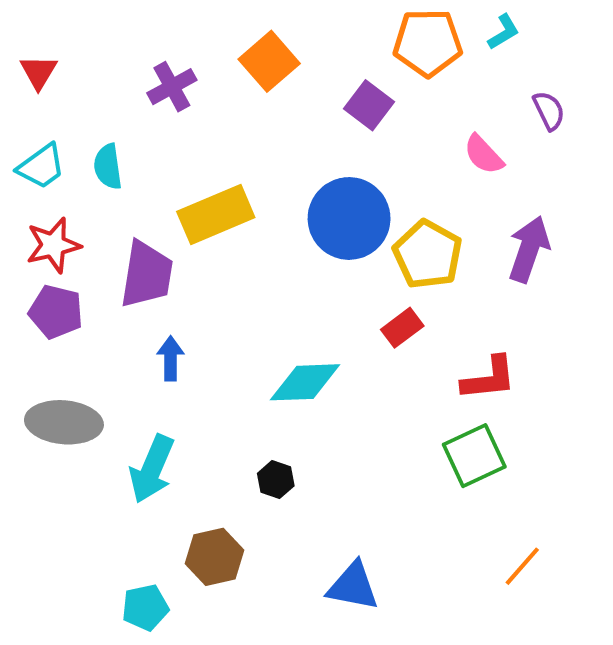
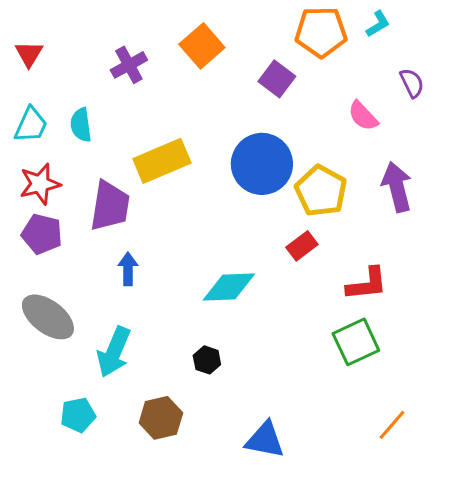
cyan trapezoid: (41, 167) -> (31, 125), turned -30
purple arrow: (529, 249) -> (397, 187), turned -33
gray ellipse: (64, 422) -> (48, 317), turned 32
cyan pentagon: (145, 607) -> (78, 415), moved

